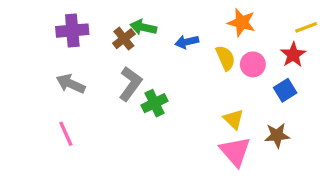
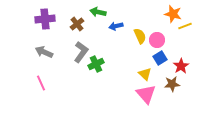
orange star: (242, 22) -> (173, 14), moved
green arrow: (143, 27) -> (98, 12), moved
yellow line: (306, 27) -> (185, 26), moved
red star: (293, 55) -> (181, 66), moved
blue square: (285, 90) -> (160, 58), moved

